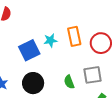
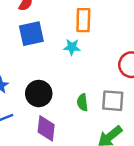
orange rectangle: (74, 36) -> (83, 20), moved
blue square: (29, 50) -> (31, 34), moved

